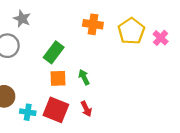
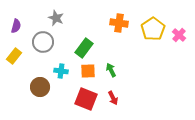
cyan cross: (28, 112) -> (61, 71), moved

